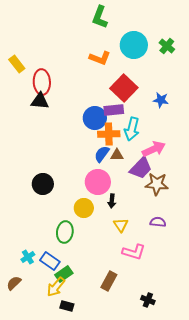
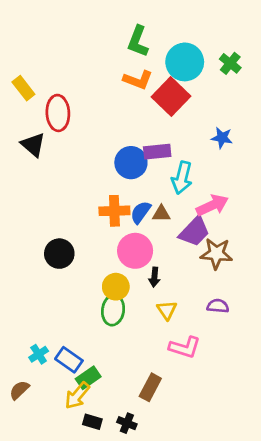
green L-shape: (100, 17) -> (138, 41), moved
red square: (124, 88) -> (171, 96), moved
black triangle: (40, 101) -> (33, 145), moved, turned 36
orange cross: (109, 134) -> (114, 211), moved
green ellipse: (65, 232) -> (113, 310), moved
black cross: (148, 300) -> (127, 423), moved

